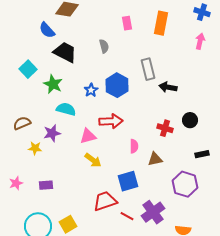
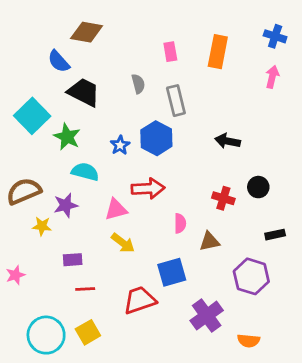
cyan square: (28, 69) -> (32, 116), size x1.4
gray rectangle: (148, 69) -> (176, 101), moved
brown semicircle: (22, 123) -> (24, 191), size x1.4
purple rectangle: (46, 185) -> (73, 260), moved
red line: (127, 216) -> (85, 289), moved, turned -32

